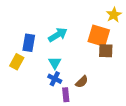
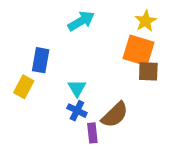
yellow star: (114, 15) -> (146, 21), moved
cyan arrow: (58, 35) -> (81, 21), moved
brown semicircle: (82, 82) -> (115, 115), size x1.5

